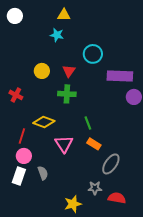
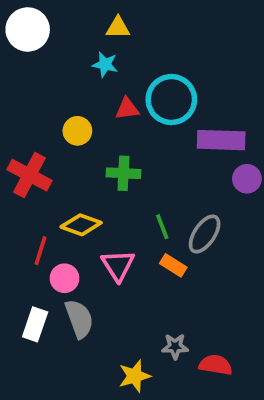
white circle: (15, 16) -> (28, 29), size x1.5
cyan circle: (93, 54) -> (171, 100), size x1.4
red triangle: (69, 71) -> (127, 109), moved, turned 48
red cross: (16, 95) -> (29, 175), size x1.6
pink circle: (24, 156) -> (64, 278), moved
gray ellipse: (111, 164) -> (205, 234), moved
gray semicircle: (43, 173) -> (79, 319), size x1.5

